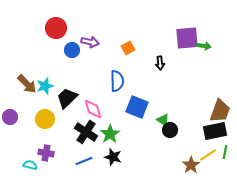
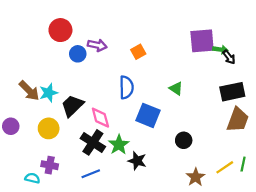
black arrow: (160, 63) -> (229, 57), moved, turned -32
green triangle: (163, 120) -> (176, 88), moved
black rectangle: (215, 131) -> (232, 92), moved
black star: (113, 157) -> (137, 161), moved
brown star: (191, 165) -> (196, 177), moved

